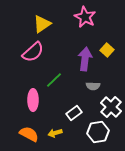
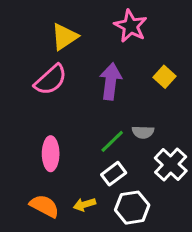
purple arrow: (85, 59) -> (111, 81), moved
green line: (54, 80) -> (112, 141), moved
white hexagon: (98, 132) -> (132, 208), moved

